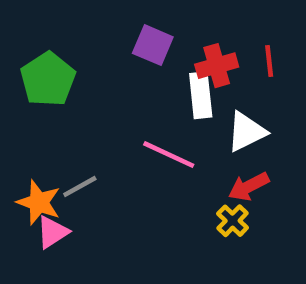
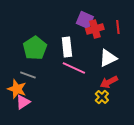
purple square: (153, 45) -> (85, 20), moved
green pentagon: (48, 79) -> (35, 48), moved
white rectangle: (201, 95) -> (67, 47), moved
gray line: (80, 186) -> (28, 75), moved, turned 49

